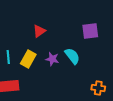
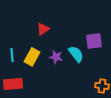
purple square: (90, 31) -> (94, 41), moved

